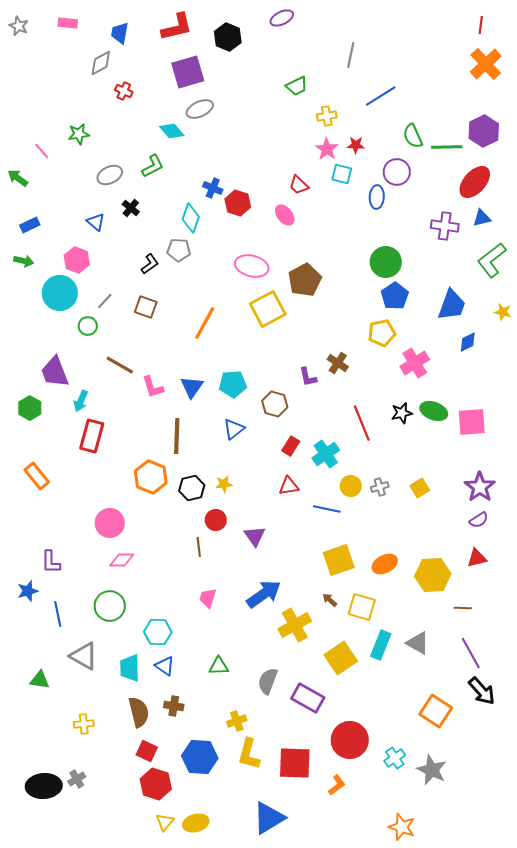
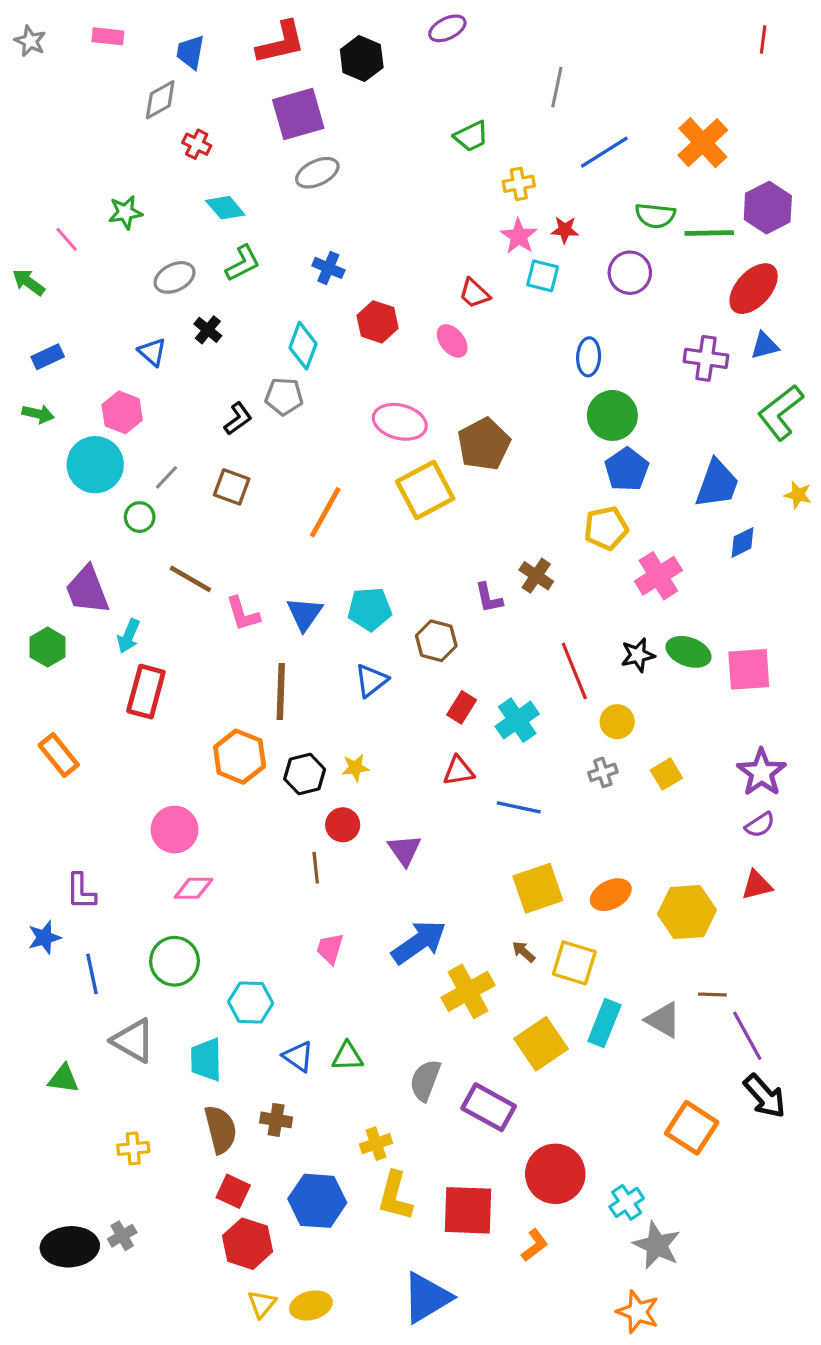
orange cross: (486, 64) -> (703, 143), moved
cyan diamond: (172, 131) -> (225, 208), moved
green semicircle: (413, 136) -> (655, 216), turned -60
blue cross: (213, 188) -> (328, 268), moved
blue ellipse: (377, 197) -> (589, 357), moved
yellow circle: (351, 486) -> (617, 722), moved
brown line: (463, 608) -> (712, 995), moved
blue triangle: (165, 666) -> (298, 1056), moved
gray star: (432, 770) -> (657, 1245), moved

